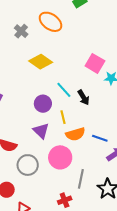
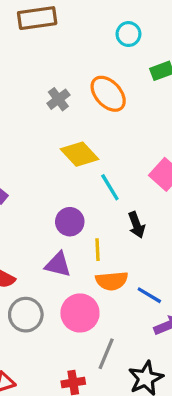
cyan line: (64, 90) -> (110, 187), moved
purple triangle: (41, 131) -> (58, 264), turned -42

